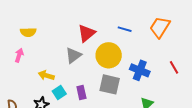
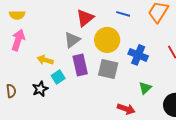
yellow semicircle: (28, 32) -> (17, 15), moved
pink arrow: (19, 55) -> (18, 40), size x1.5
purple rectangle: (81, 93) -> (80, 65), moved, size x1.5

